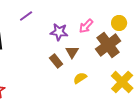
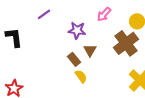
pink arrow: (86, 26) -> (104, 14), moved
yellow semicircle: (80, 78) -> (81, 76), moved, turned 88

